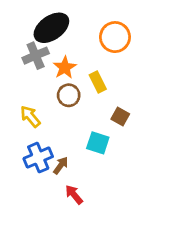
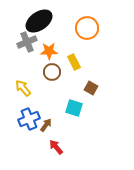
orange star: (65, 67) -> (49, 51), turned 30

